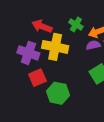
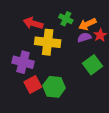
purple cross: (28, 53) -> (23, 62), moved
red square: (37, 78) -> (33, 84), moved

